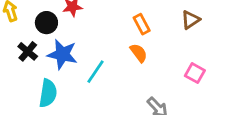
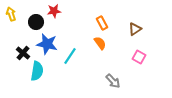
brown triangle: (191, 20) -> (135, 29), moved
black cross: (28, 51) -> (23, 53), moved

